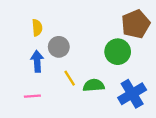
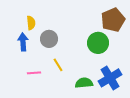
blue arrow: (37, 61) -> (23, 42), moved
green semicircle: (94, 85) -> (84, 83), moved
pink line: (32, 96) -> (34, 73), moved

